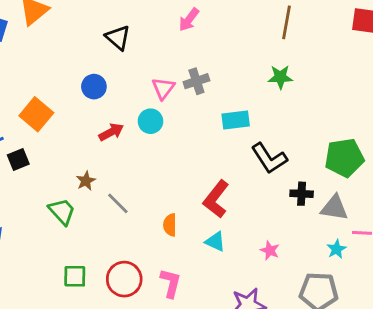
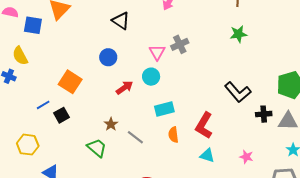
cyan rectangle: (236, 120) -> (164, 109), moved
orange semicircle: (170, 225) -> (173, 135), moved

